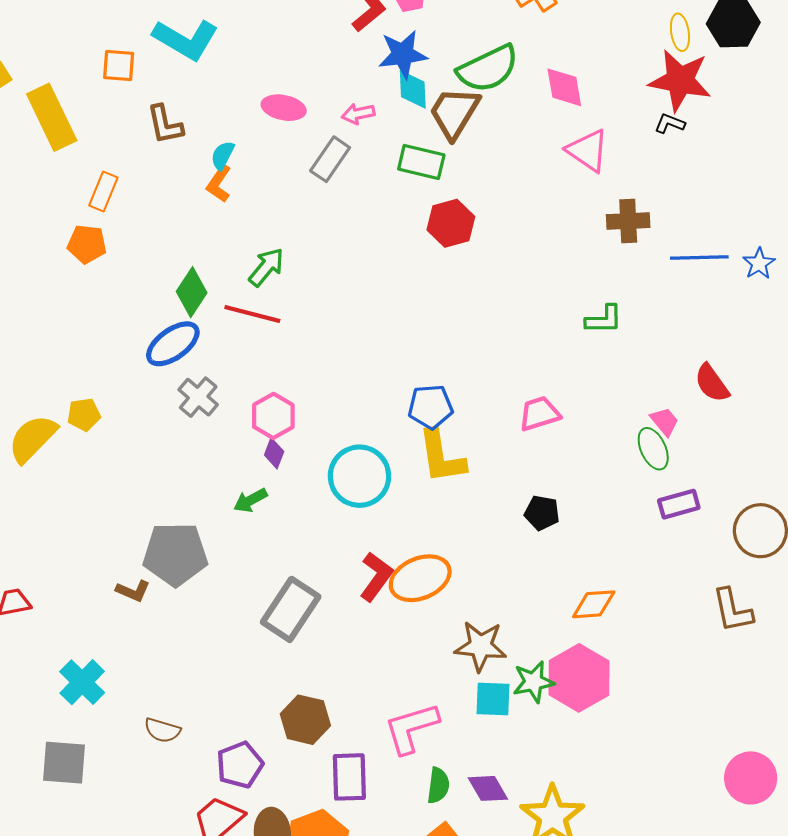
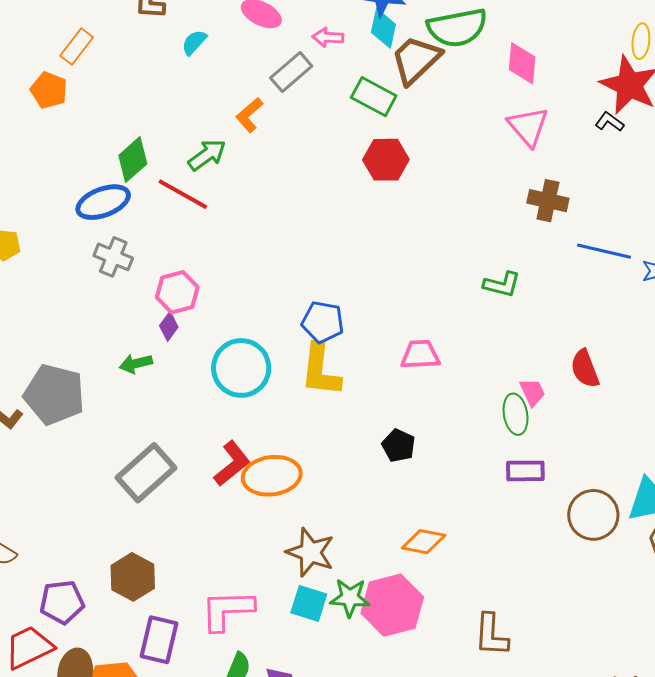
orange L-shape: (219, 184) -> (249, 115), moved
gray cross: (198, 397) -> (113, 257), turned -33
brown L-shape: (733, 610) -> (491, 635), moved

